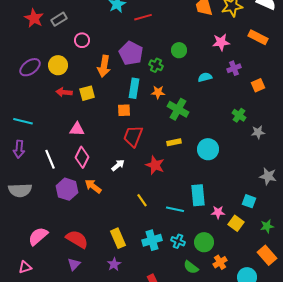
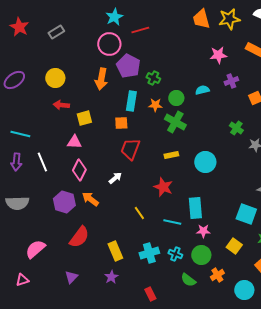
red star: (34, 18) -> (19, 27), moved
pink circle: (82, 40) -> (109, 44), moved, size x1.5
green circle: (179, 50) -> (176, 98), moved
purple ellipse: (30, 67) -> (14, 80), moved
yellow square: (87, 93) -> (84, 118), moved
white line: (50, 159) -> (42, 162), moved
red star: (155, 165) -> (163, 187), moved
cyan square: (249, 201) -> (246, 214), size x1.5
pink star: (218, 212) -> (203, 231), moved
yellow square: (236, 223) -> (234, 246), moved
red semicircle: (77, 239) -> (79, 237), moved, turned 95

